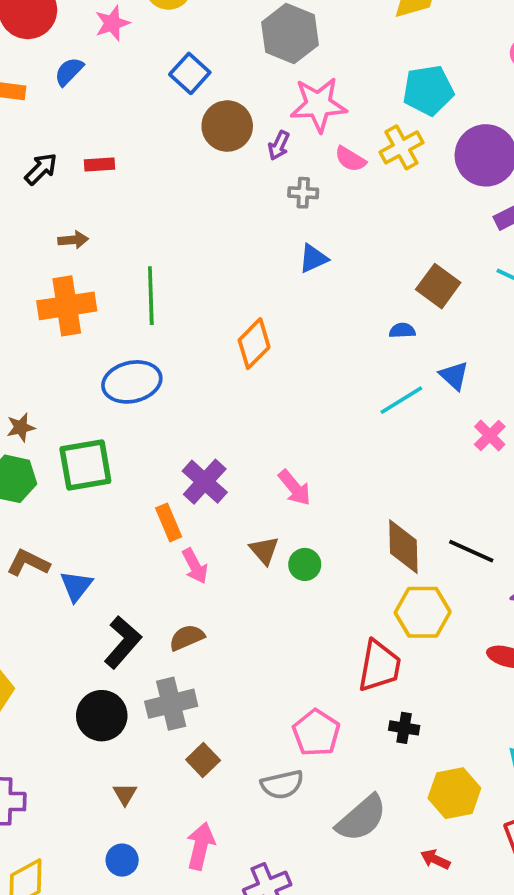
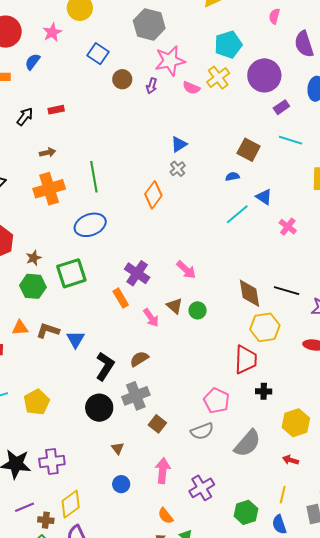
brown circle: (227, 126) -> (122, 79), size x0.7
gray cross: (303, 193) -> (178, 169), moved, turned -35
pink arrow: (195, 566) -> (151, 318), moved

